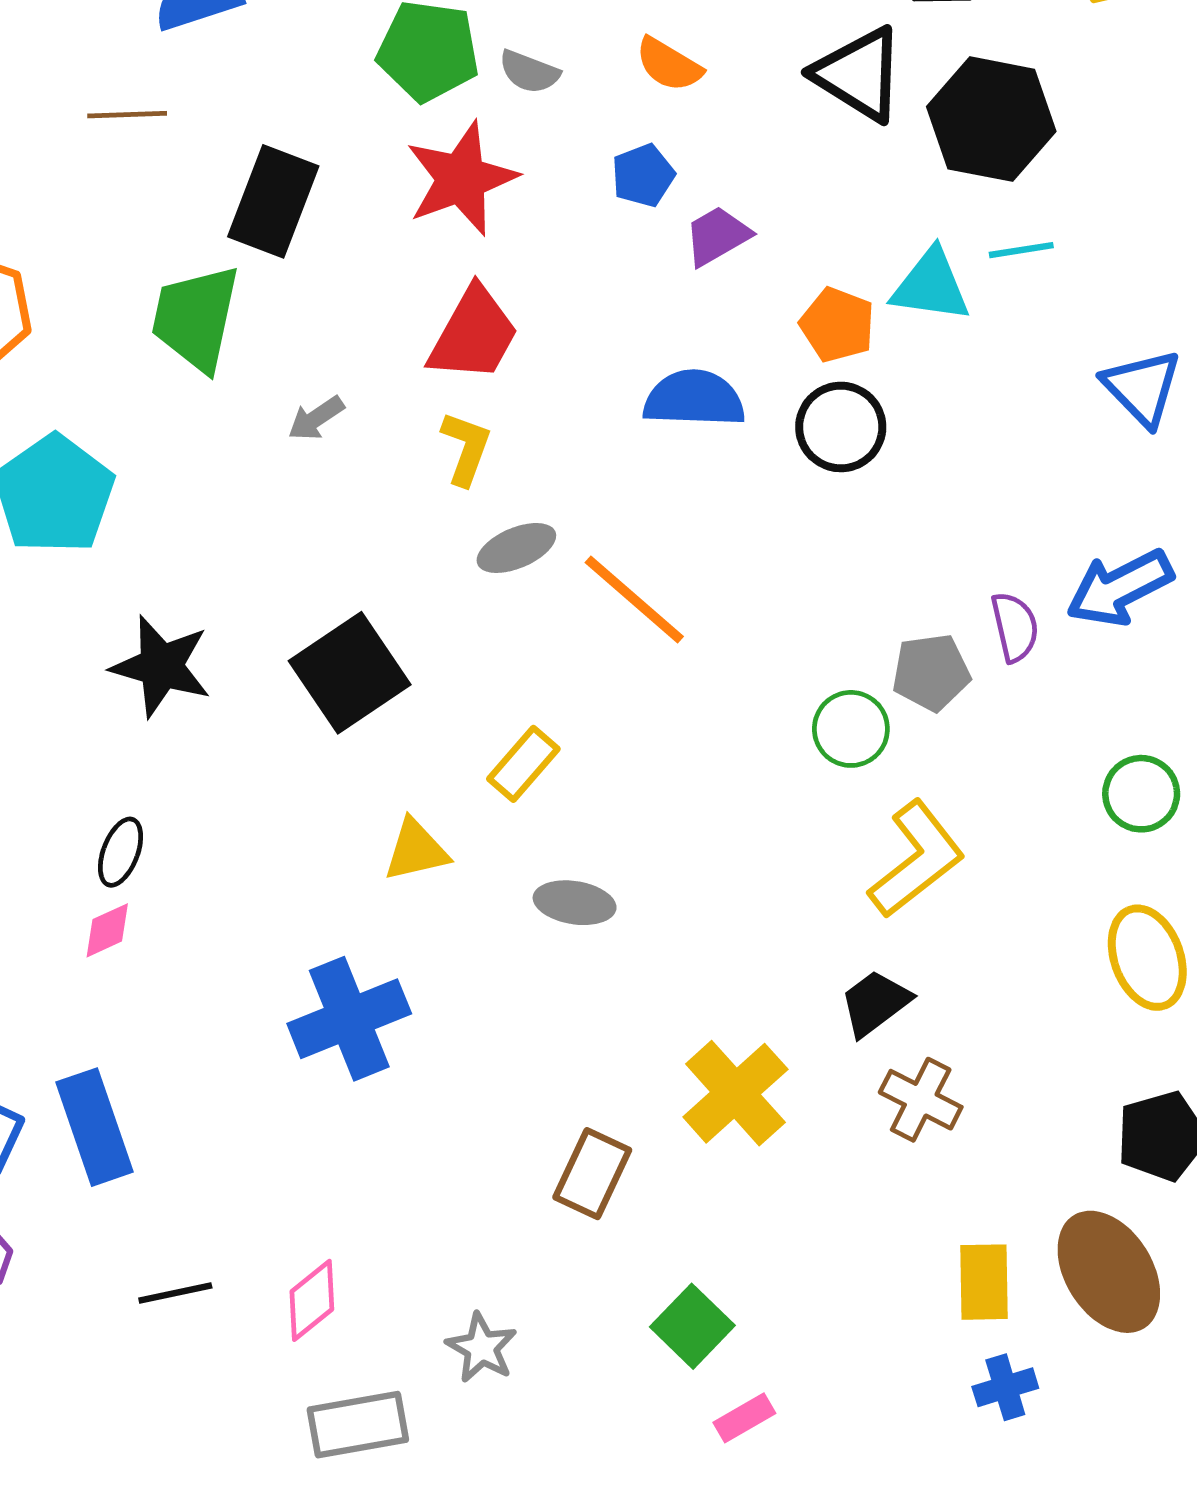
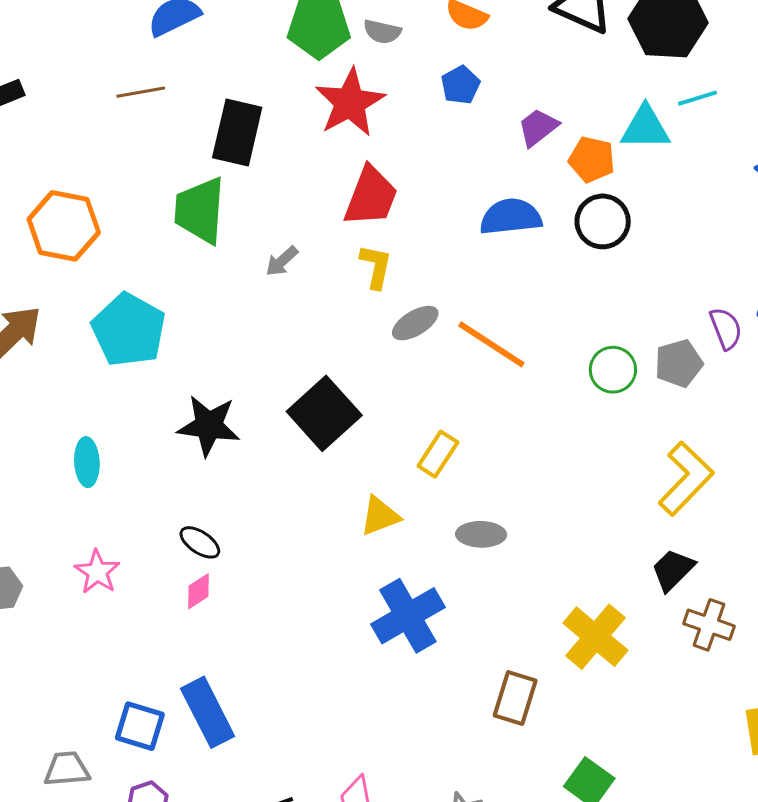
purple trapezoid: (717, 236) -> (538, 127), moved
green circle: (851, 729) -> (613, 370), moved
black ellipse: (121, 852) -> (200, 542), turned -69
blue cross: (349, 1019) -> (408, 616), moved

